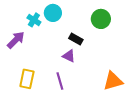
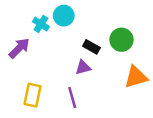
green circle: (101, 19) -> (121, 40), moved
purple triangle: (69, 56) -> (83, 67), turned -40
orange triangle: (113, 81) -> (136, 77), moved

